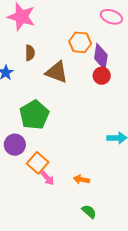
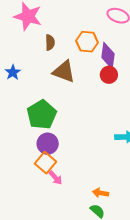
brown semicircle: (30, 53) -> (50, 42), moved
purple circle: (15, 145) -> (48, 144), moved
orange arrow: (81, 179) -> (100, 193), moved

